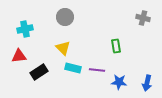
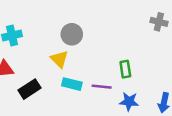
gray circle: (65, 17) -> (72, 34), moved
green rectangle: (116, 46) -> (125, 69), moved

